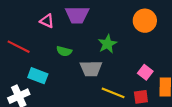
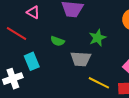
pink triangle: (47, 21) -> (33, 12), moved
cyan rectangle: (38, 76) -> (32, 61), turned 42

